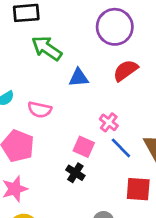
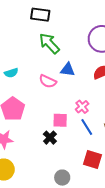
pink semicircle: (40, 110) -> (48, 81), moved
pink square: (84, 147) -> (60, 120), turned -35

